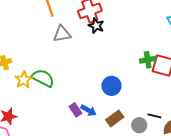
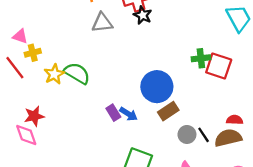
blue circle: (111, 86) -> (157, 87), size x1.4
black line: (154, 116) -> (204, 135), moved, turned 40
brown rectangle: (115, 118) -> (168, 111), moved

